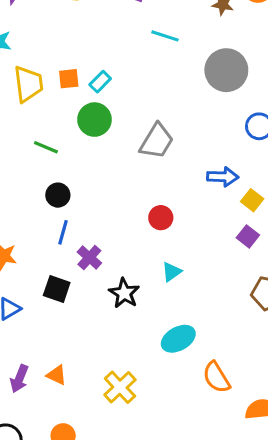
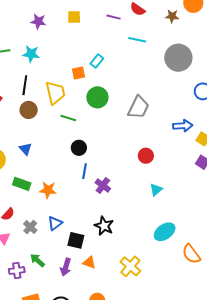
cyan rectangle: (100, 82) -> (97, 61), moved
yellow trapezoid: (28, 84) -> (55, 93), moved
black square: (57, 289) -> (76, 240), moved
black star: (124, 293) -> (104, 226), moved

